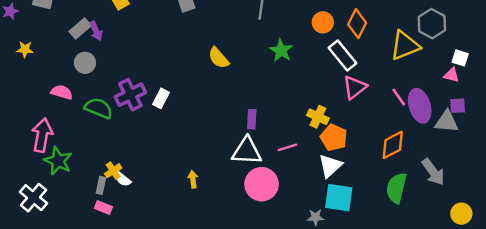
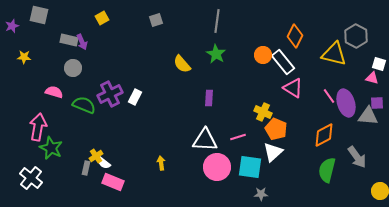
orange circle: (323, 22) -> (263, 55), moved
gray rectangle: (80, 28) -> (69, 40), turned 54
yellow triangle: (405, 46) -> (334, 54), turned 36
green star: (281, 51) -> (216, 54), moved
pink triangle: (355, 87) -> (293, 88), turned -50
purple rectangle: (252, 119) -> (209, 98), moved
cyan square: (339, 198) -> (250, 167), moved
pink rectangle: (103, 207) -> (113, 182), moved, size x1.5

